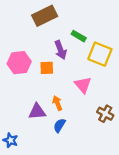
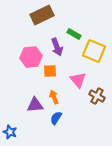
pink hexagon: (19, 63) -> (31, 57), moved
orange square: (47, 68) -> (50, 71), moved
brown cross: (105, 114) -> (97, 96), moved

